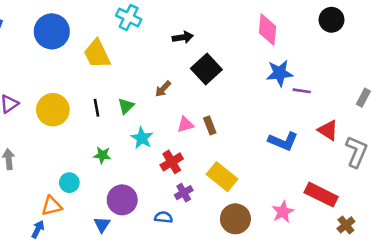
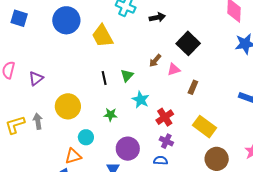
black arrow: (183, 37) -> (157, 17), moved
yellow circle: (53, 110) -> (68, 106), moved
pink triangle: (185, 125) -> (174, 69), moved
brown rectangle: (210, 125) -> (193, 87), turned 48
purple cross: (184, 193) -> (166, 141), moved, turned -32

